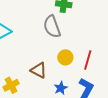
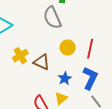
yellow cross: (11, 85) -> (20, 56), moved

